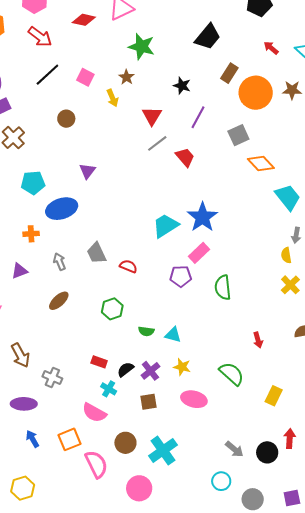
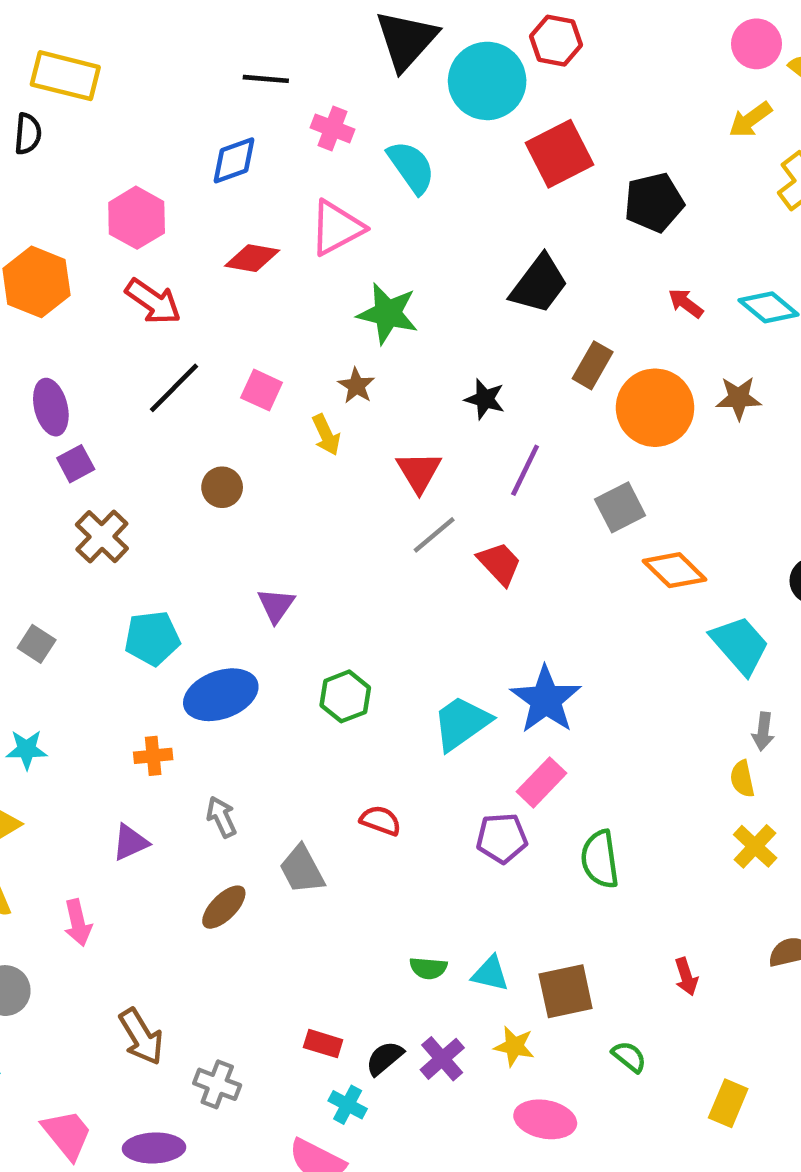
gray trapezoid: (97, 253) -> (302, 870), moved
green hexagon: (112, 309) -> (345, 696), moved
green semicircle: (232, 374) -> (629, 1057), size x0.6
brown square: (149, 402) -> (566, 991), moved, size x1.4

